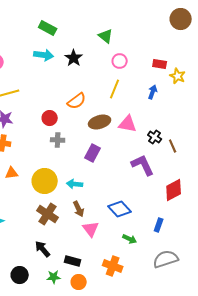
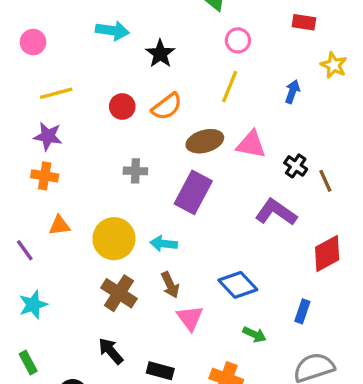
black star: (74, 58) -> (160, 54), moved
red rectangle: (160, 64) -> (304, 22), moved
red circle: (50, 118) -> (122, 106), moved
purple rectangle: (93, 153) -> (193, 192), size x1.4
purple L-shape: (143, 165) -> (276, 212), turned -30

